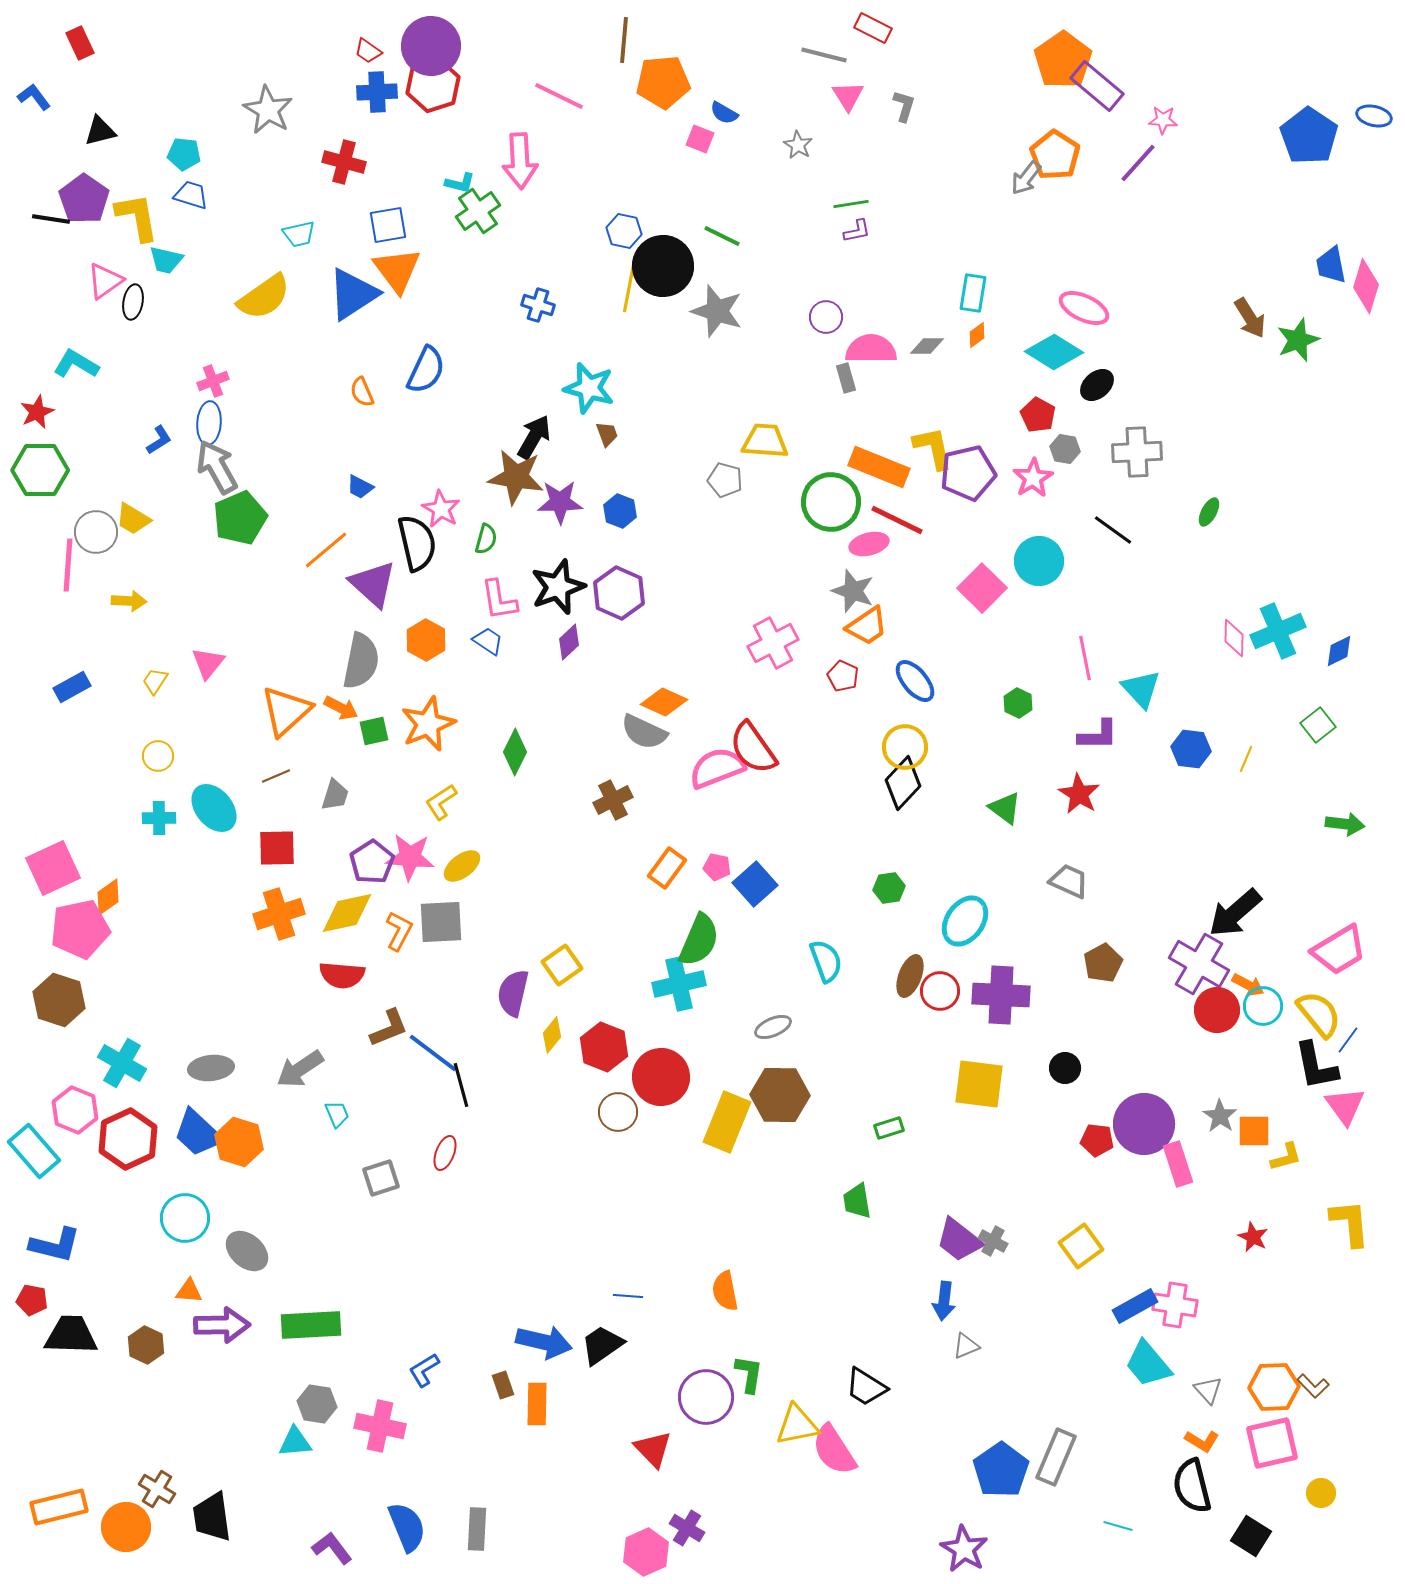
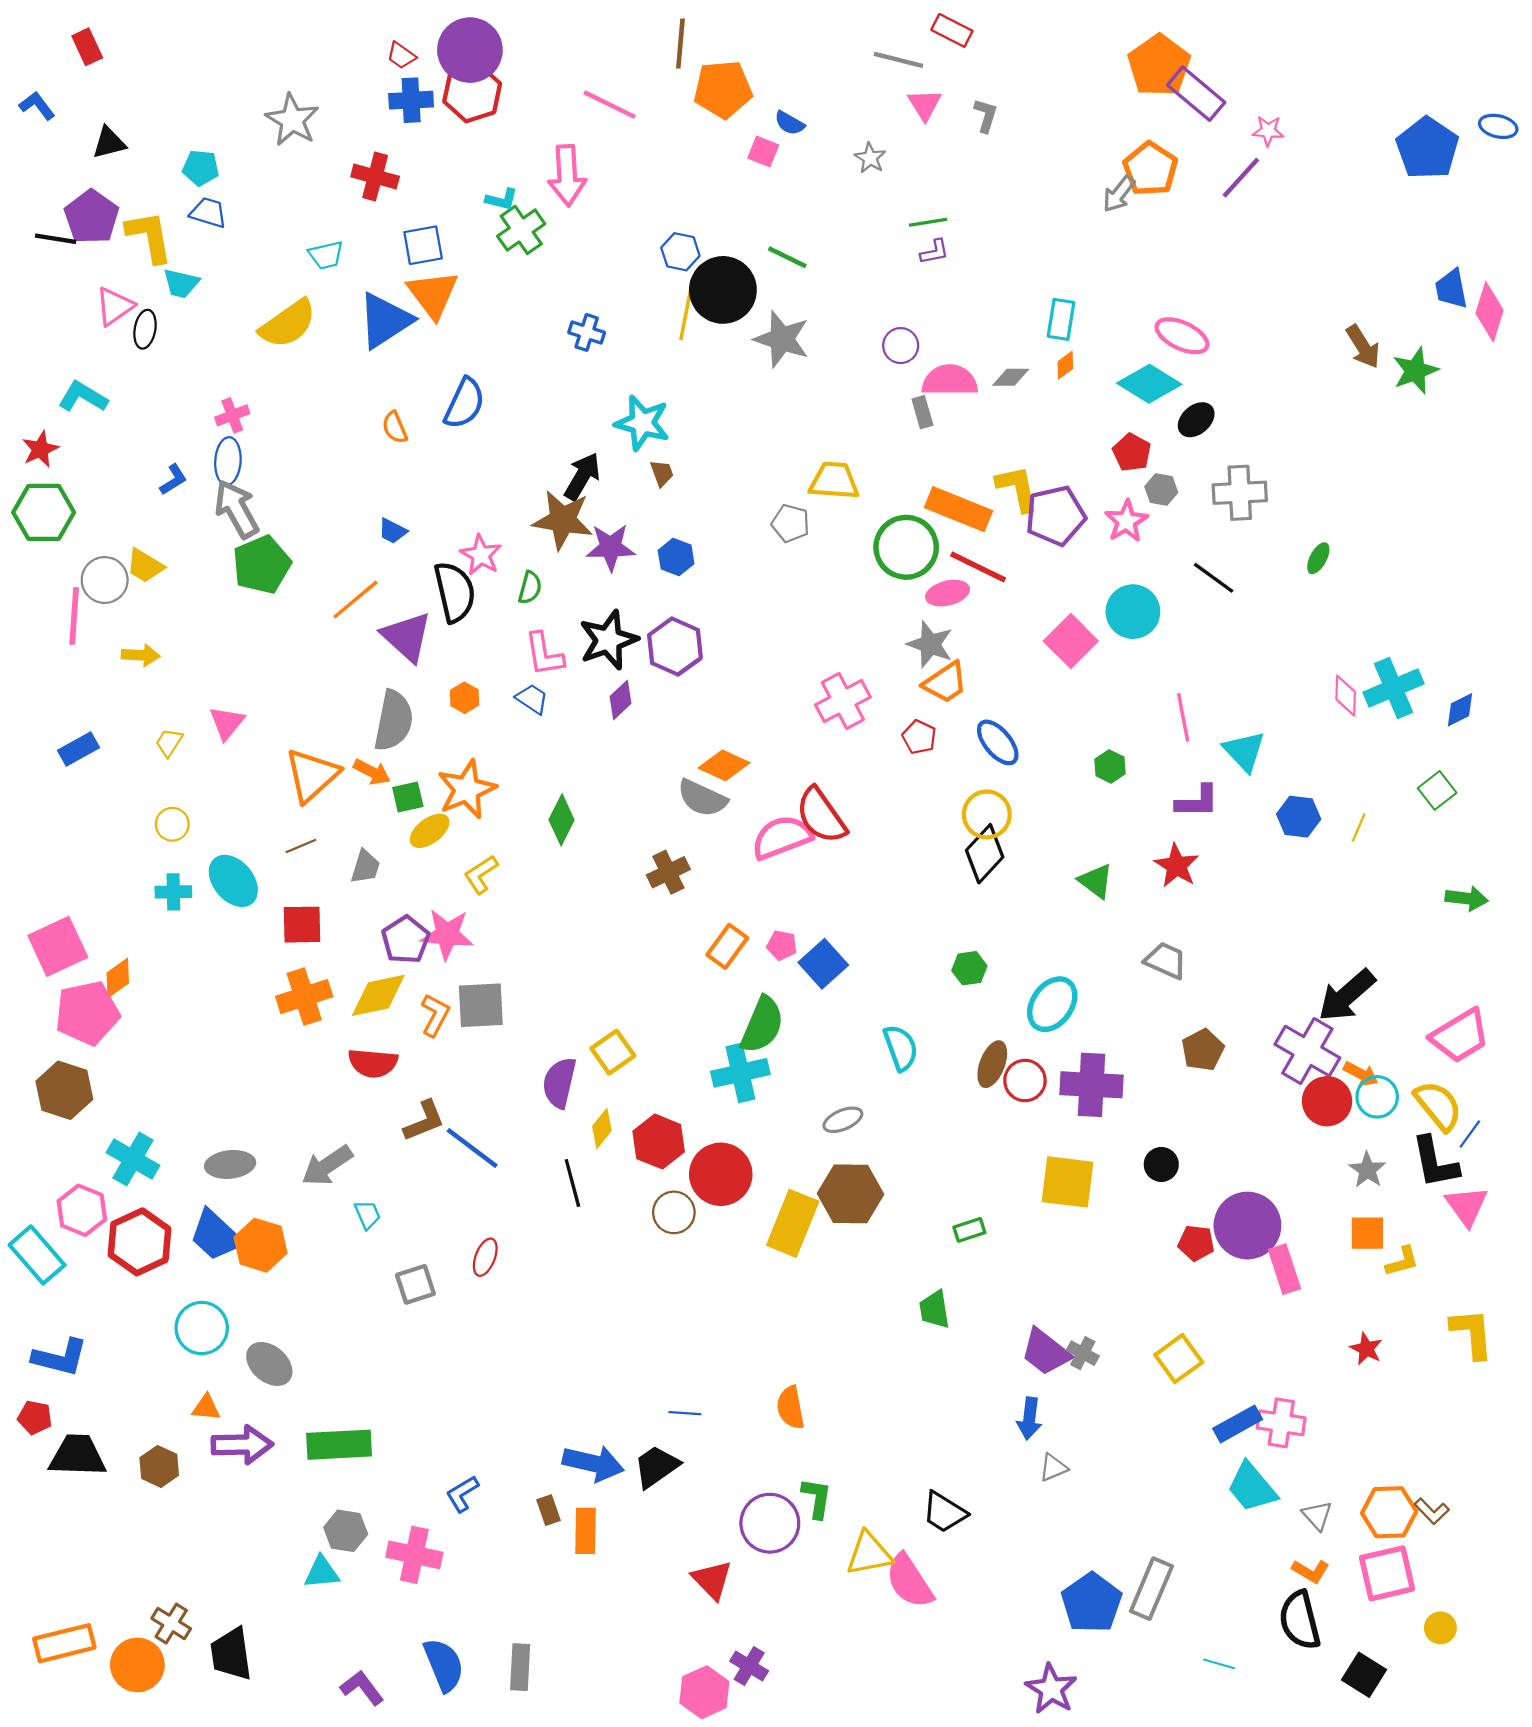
orange hexagon: (426, 640) -> (465, 698), size x0.7
yellow ellipse: (462, 866) -> (430, 831), moved
black line: (461, 1085) -> (572, 1183), moved
gray star: (1220, 1116) -> (1367, 1170), moved

